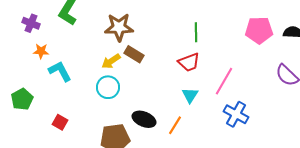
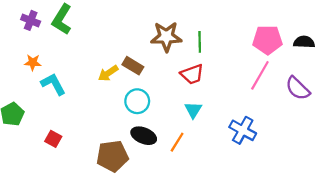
purple cross: (31, 23) -> (31, 20), moved
brown star: (119, 27) -> (166, 37), moved
pink line: (224, 81) -> (260, 75), moved
cyan circle: (108, 87) -> (137, 101), moved

